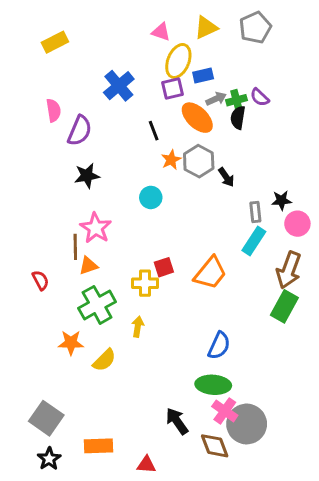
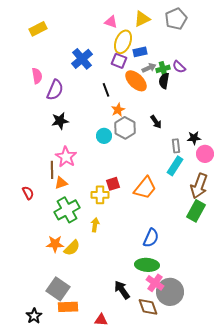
purple square: (173, 89) -> (119, 61), turned 35
gray hexagon: (199, 161) -> (125, 128), moved
orange star: (71, 343) -> (55, 244), moved
gray square: (46, 418) -> (58, 289), moved

